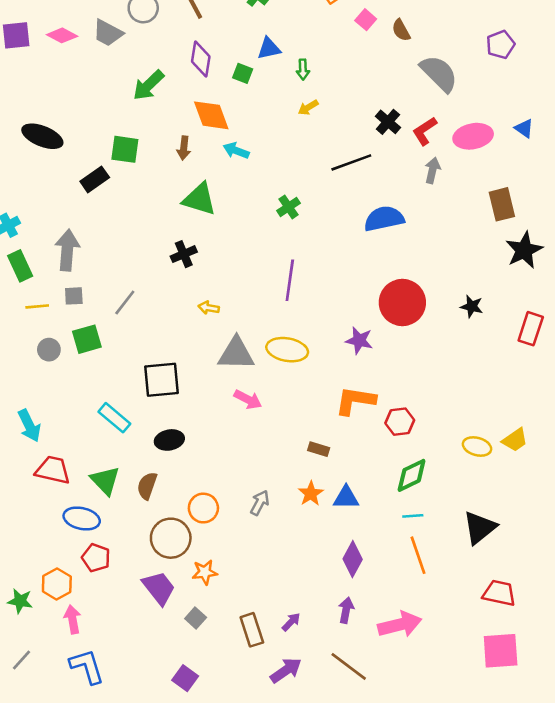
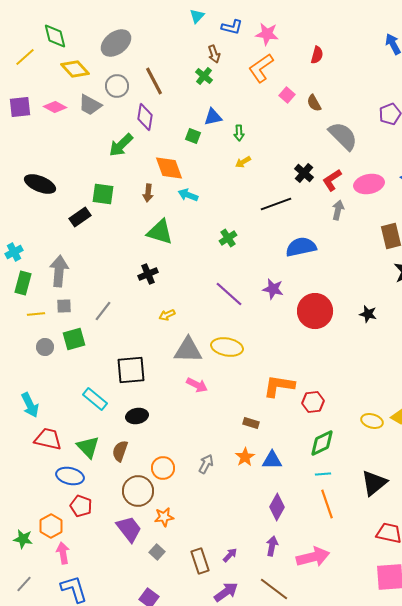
purple diamond: (201, 59) -> (145, 117), moved
green rectangle: (20, 266) -> (23, 283), turned 40
purple line: (290, 280) -> (229, 294), turned -56
yellow arrow: (209, 308) -> (167, 315), turned -35
purple star: (359, 340) -> (273, 289), moved

